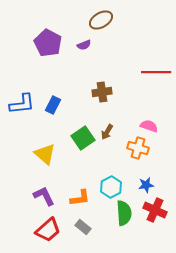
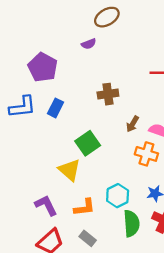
purple pentagon: (48, 43) -> (43, 67), moved
brown arrow: (107, 132) -> (133, 124), moved
yellow triangle: (45, 154) -> (69, 170), moved

